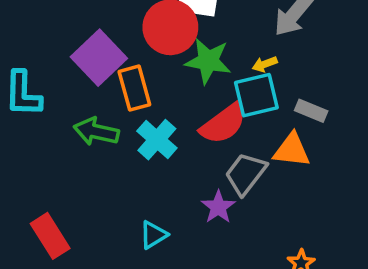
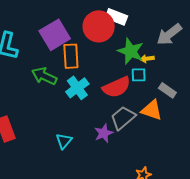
green star: (208, 61) -> (131, 51), moved
cyan square: (256, 95) -> (139, 75), size x0.6
cyan triangle: (153, 235) -> (64, 141), turned -30

